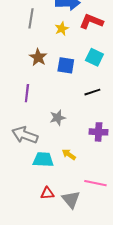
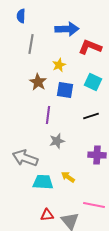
yellow star: (62, 29) -> (59, 65), moved
purple line: (27, 93) -> (48, 115), moved

